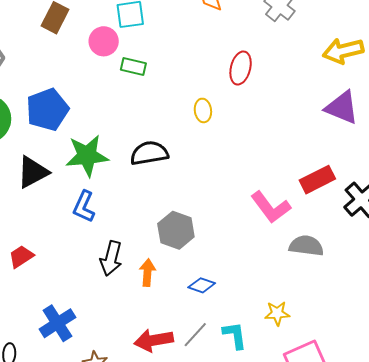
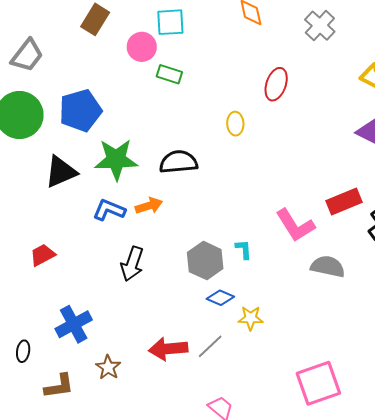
blue L-shape: (84, 207) -> (109, 210), turned 84
gray hexagon: (176, 230) -> (205, 261), moved
orange arrow: (147, 273) -> (149, 206), moved, turned 64
yellow star: (277, 313) -> (251, 318), moved
cyan L-shape: (235, 335) -> (244, 249), moved, size x0.7

